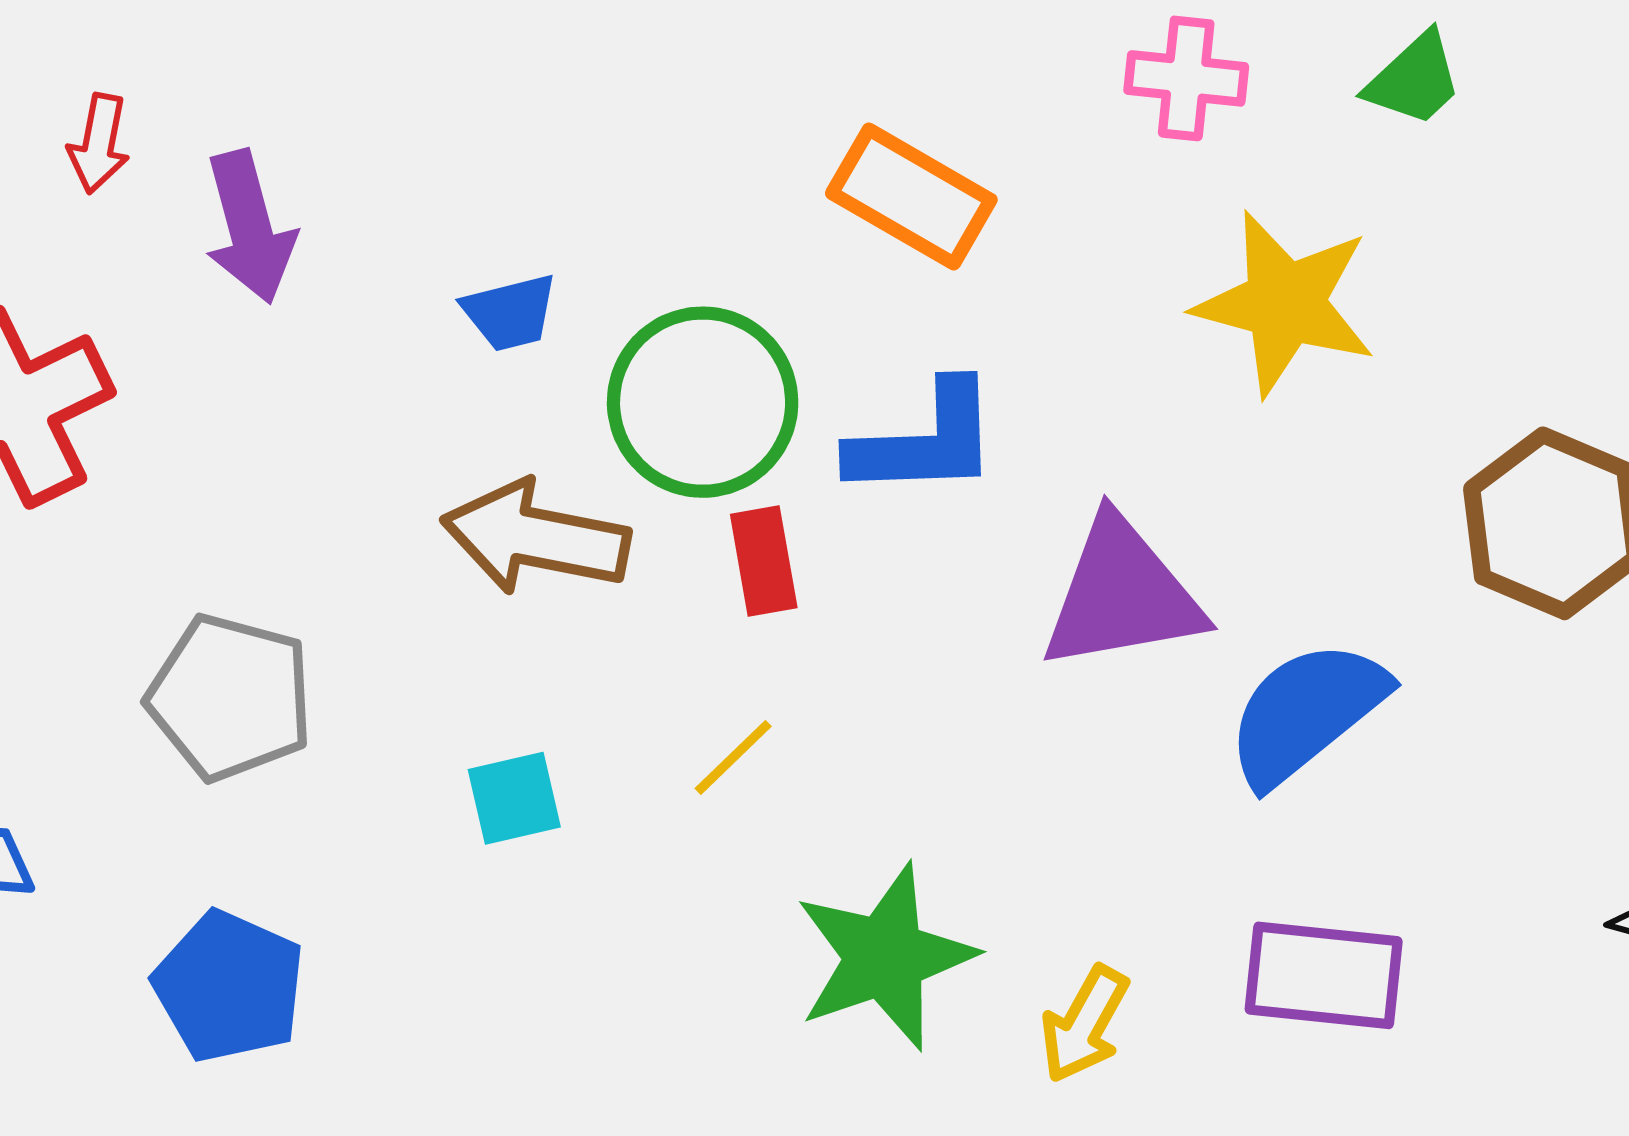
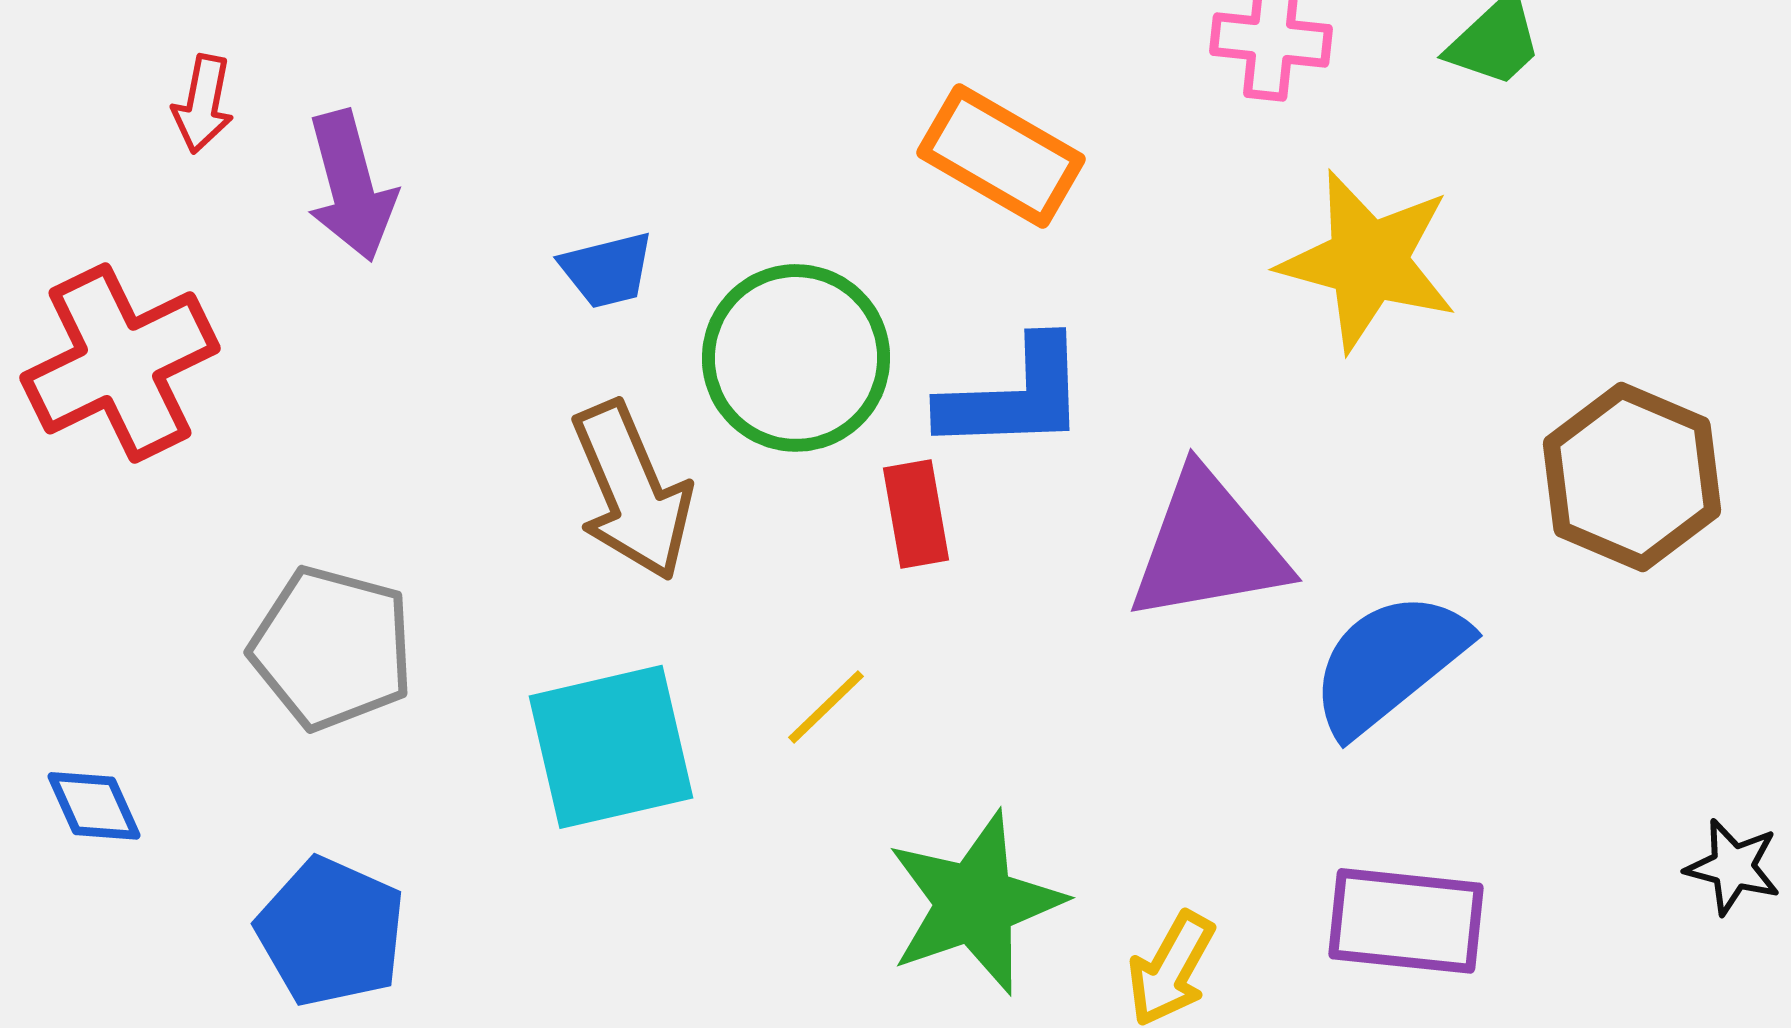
brown arrow: (536, 538) -> (632, 491), turned -124
red rectangle: (764, 561) -> (916, 514), moved
cyan square: (514, 798) -> (611, 747), size x1.8

